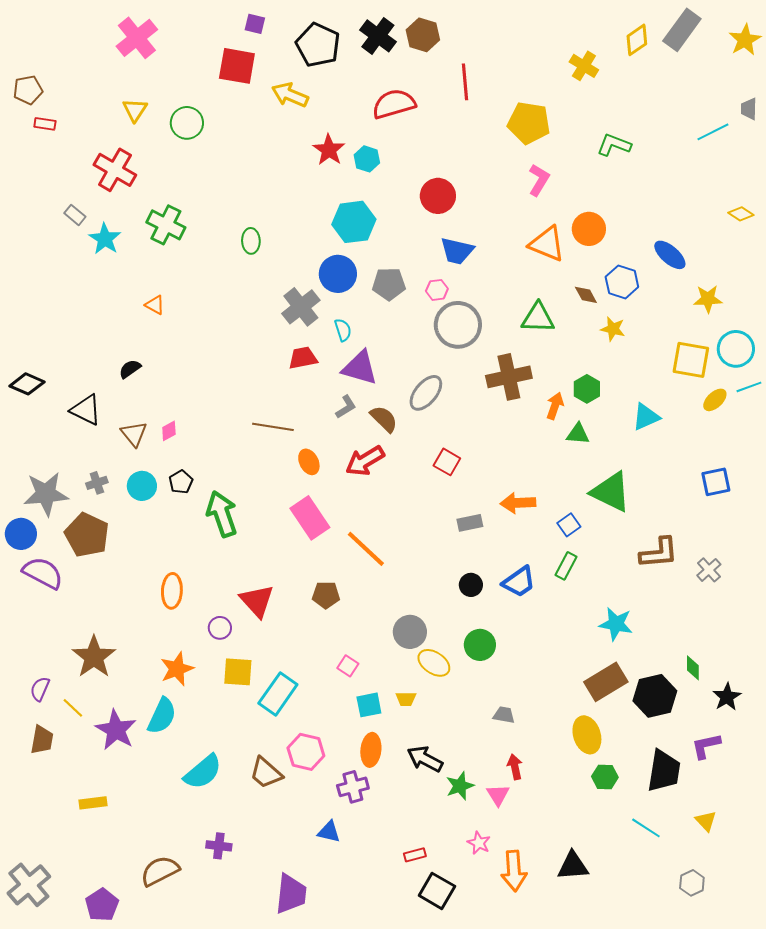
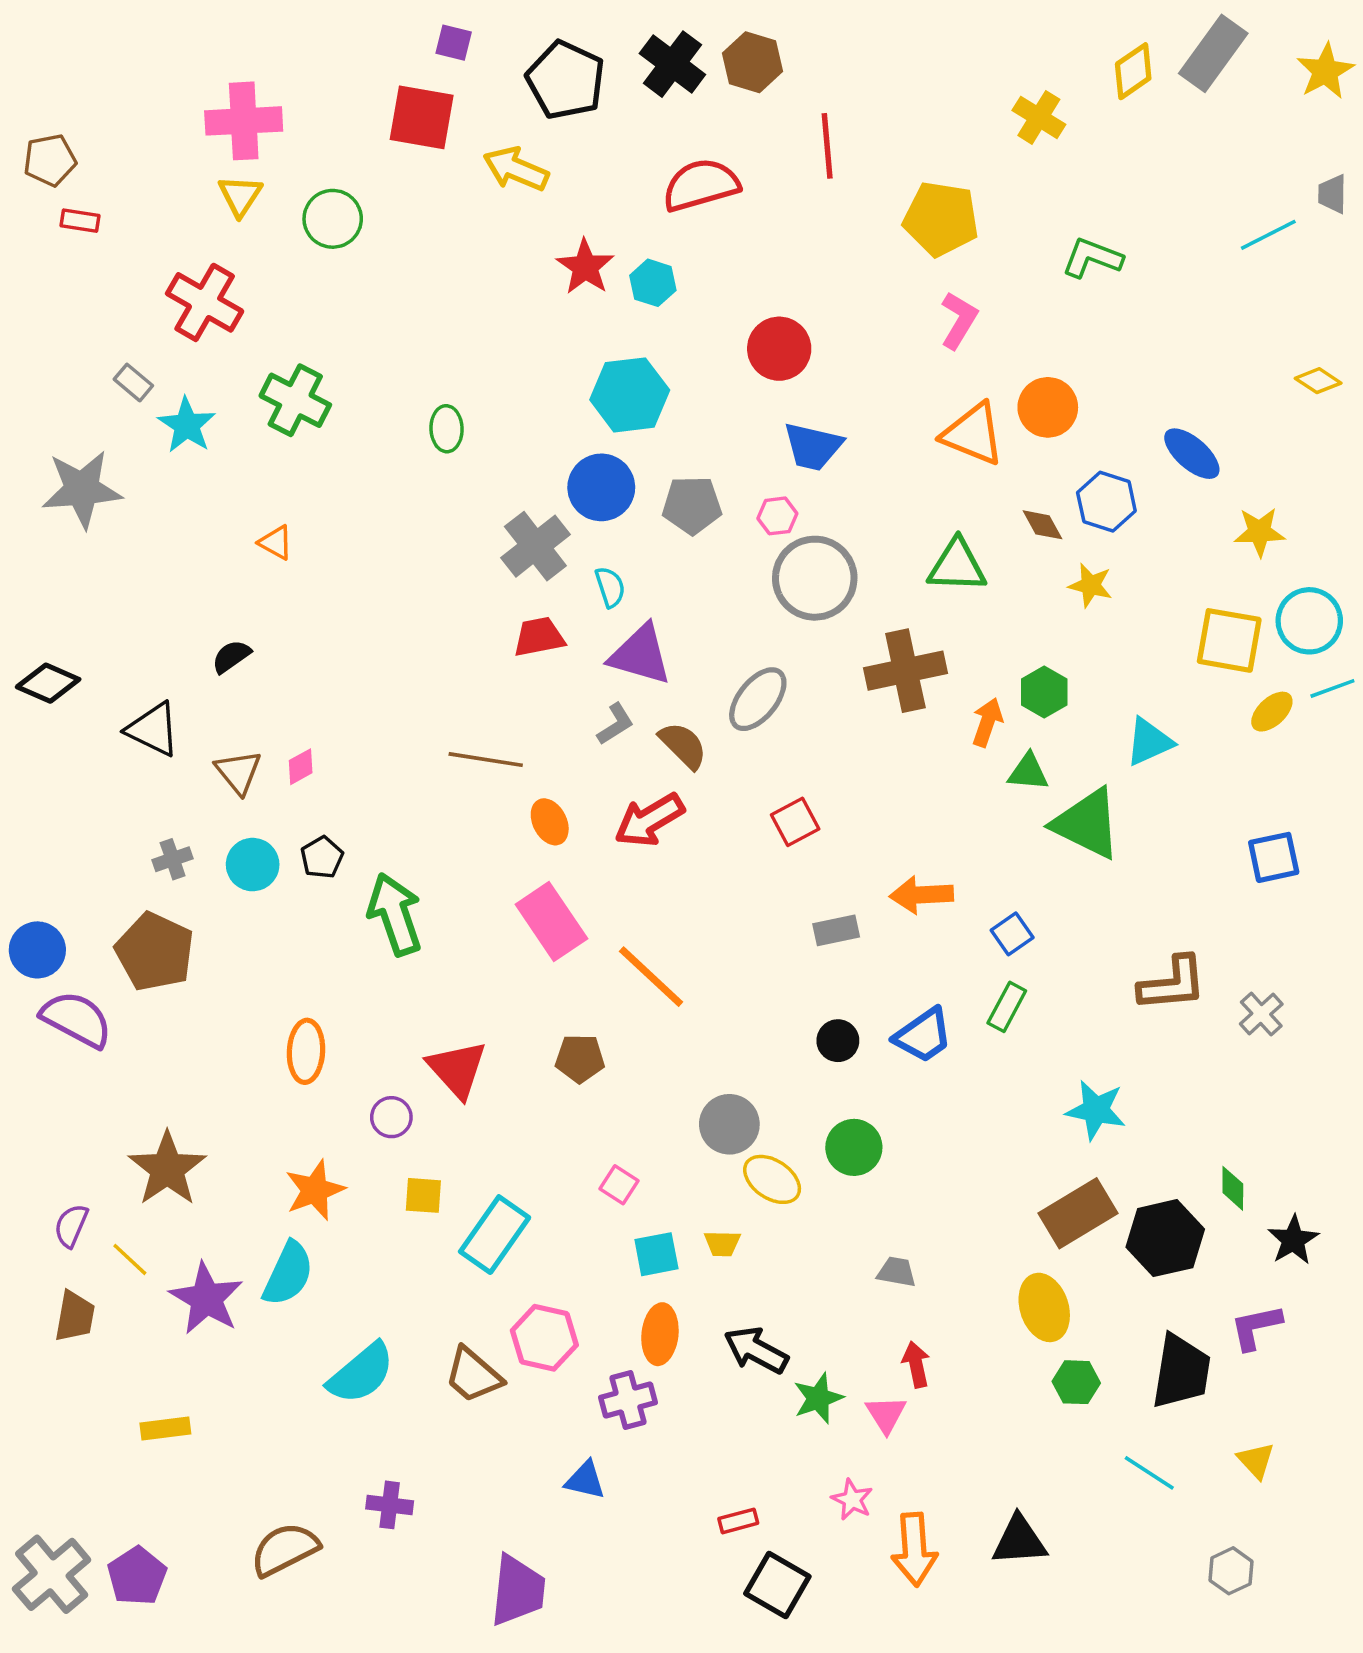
pink cross: (137, 38) -> (244, 121), moved, turned 36
red square: (447, 462) -> (795, 822), turned 32
green triangle: (611, 492) -> (1087, 824), moved
gray star: (46, 494) -> (82, 489), moved
yellow square: (238, 672) -> (423, 1195), size x0.7
purple pentagon: (102, 905) -> (137, 1576), moved

